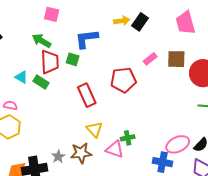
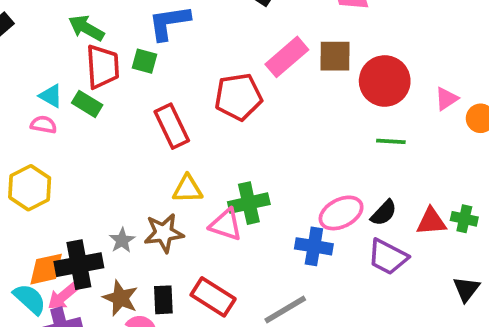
pink rectangle: (150, 59) -> (287, 57), size x1.6
pink semicircle: (10, 105) -> (44, 125), moved
yellow triangle: (95, 129) -> (188, 189), turned -48
green cross: (128, 138) -> (249, 203), size x1.5

